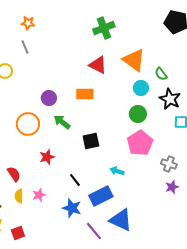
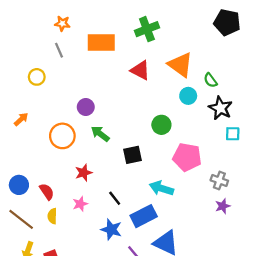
orange rectangle: (85, 94) -> (101, 42), moved, size x1.4
green circle: (138, 114) -> (161, 125), moved
pink pentagon: (140, 143) -> (187, 157), turned -30
cyan arrow: (117, 171) -> (161, 188), size x1.5
pink star: (39, 195) -> (80, 204), moved

